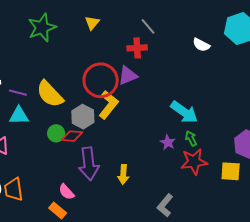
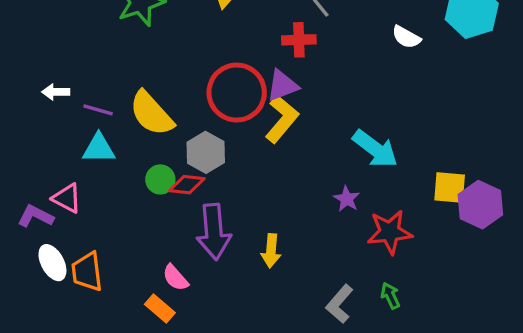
yellow L-shape: (108, 105) -> (282, 119), moved
green arrow: (191, 138) -> (390, 296), moved
yellow square: (231, 171) -> (450, 187), moved

